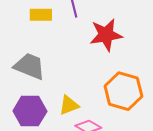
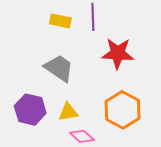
gray trapezoid: (30, 66) -> (59, 68), moved

